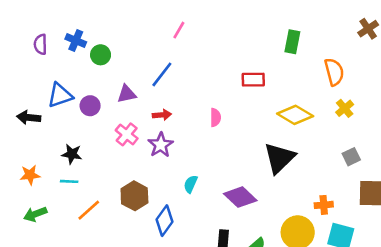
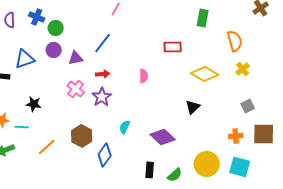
purple circle: (90, 106) -> (54, 50), moved
black triangle: (279, 158) -> (193, 107), size x0.6
cyan line: (69, 181) -> (22, 127), moved
orange cross: (324, 205) -> (236, 136), moved

